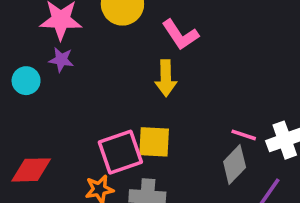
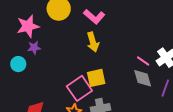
pink line: (244, 135) -> (143, 61), turned 32
gray diamond: (235, 165) -> (143, 78), turned -45

